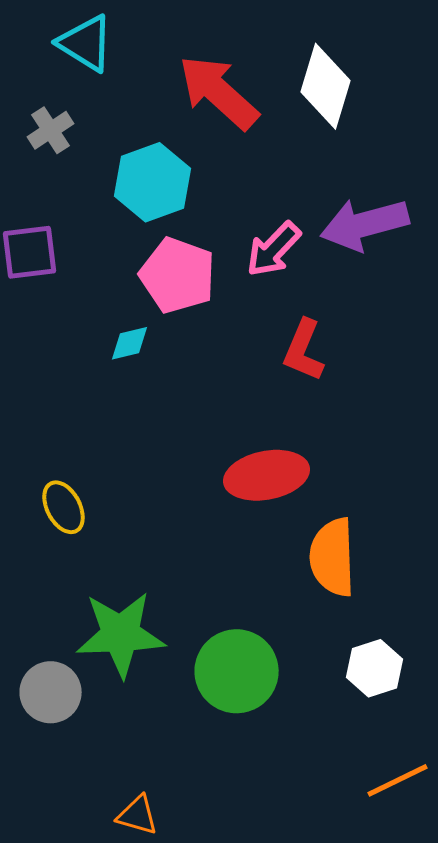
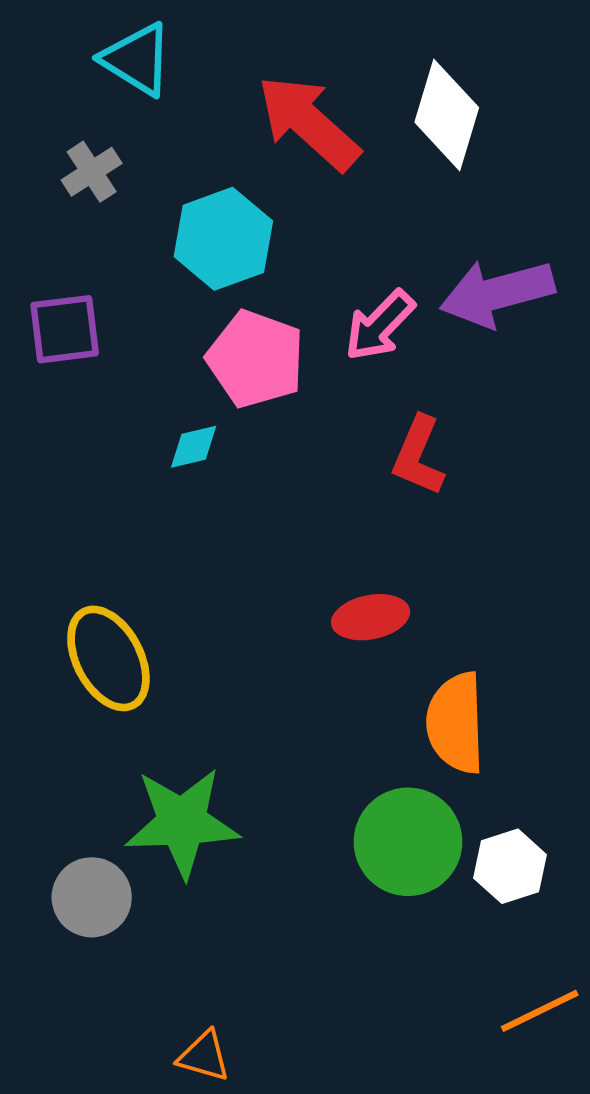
red ellipse: (267, 475) -> (371, 617), size x0.7
yellow ellipse: (64, 507) -> (108, 658), size x1.5
green circle: (237, 671) -> (408, 842), moved

